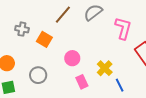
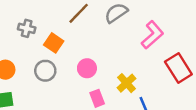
pink L-shape: (123, 28) -> (152, 35), turned 30
gray circle: (38, 75) -> (45, 71), moved

